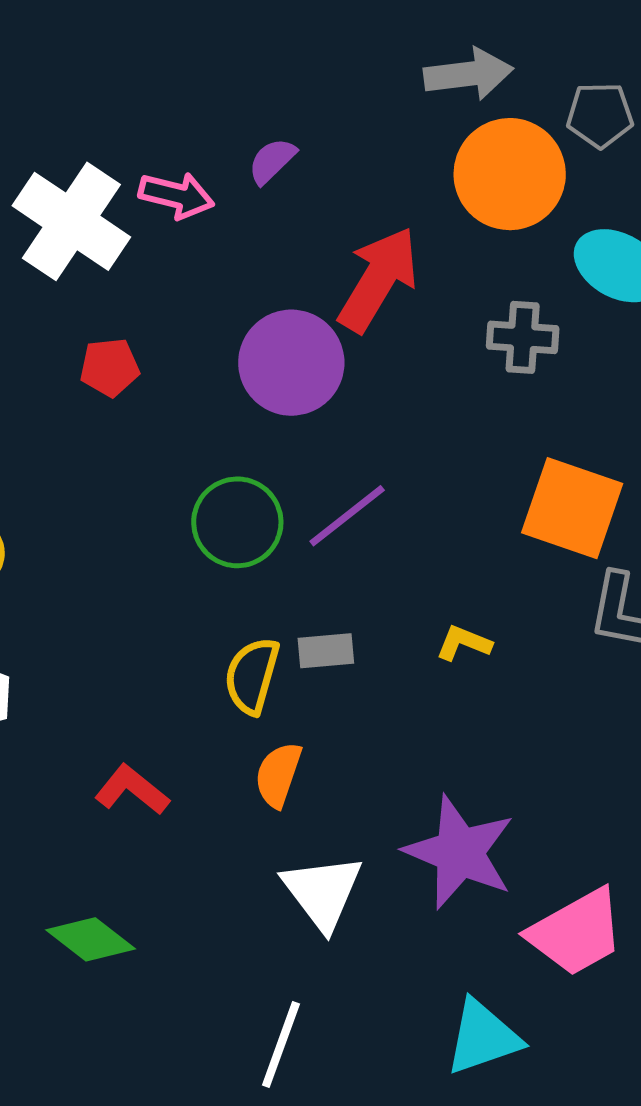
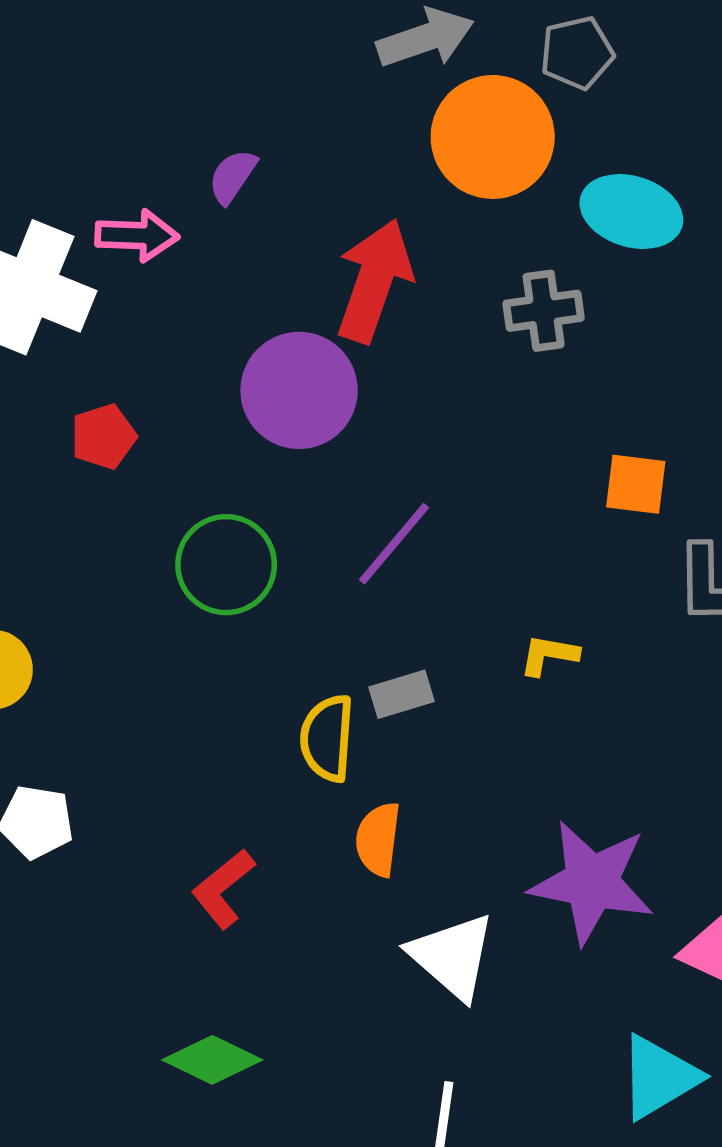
orange square: (572, 508) -> (636, 484), size x0.6
green circle: (237, 522) -> (226, 565), moved
red L-shape: (132, 790) -> (223, 889), turned -66

